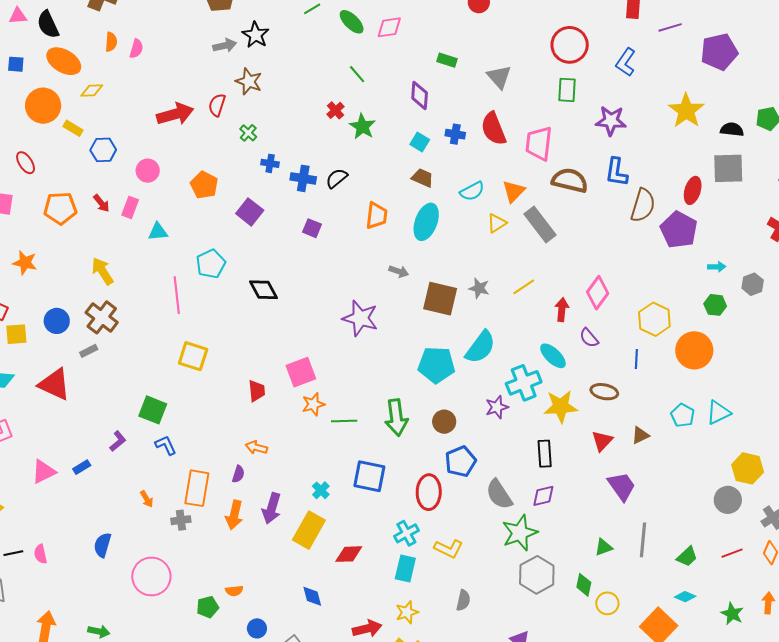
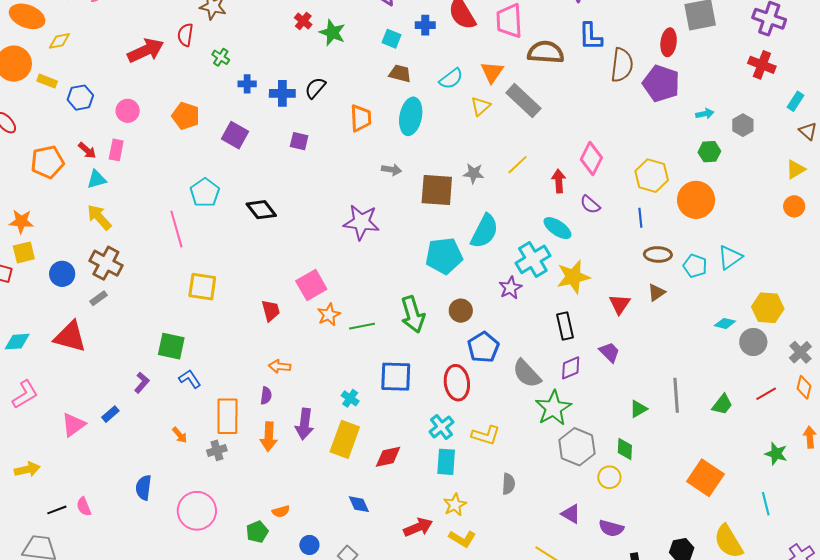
cyan triangle: (158, 232) -> (97, 179), moved
yellow square: (16, 334) -> (24, 252), moved
brown ellipse: (604, 392) -> (658, 254), moved
purple trapezoid: (622, 486) -> (609, 352), moved, size x0.7
cyan diamond: (685, 597) -> (725, 323), moved
yellow circle: (607, 603) -> (609, 477), moved

